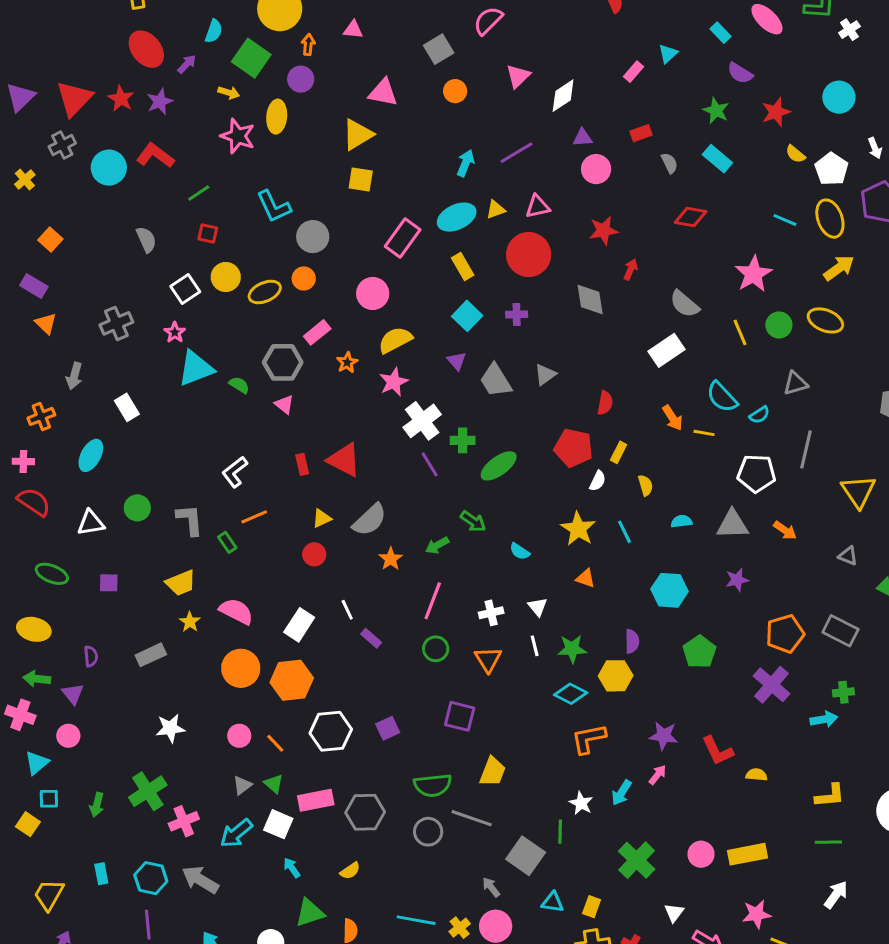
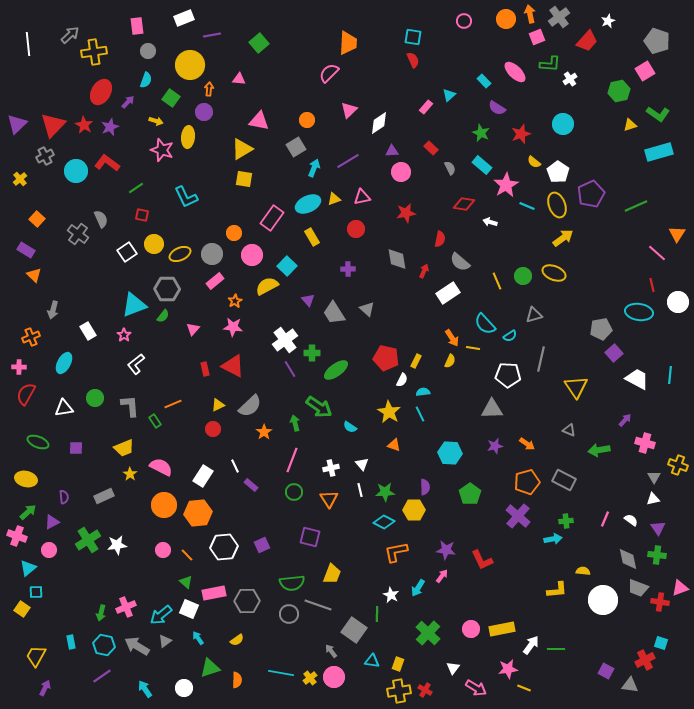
red ellipse: (146, 49) -> (101, 92), turned 70
gray square: (439, 49) -> (296, 147), moved
green square: (251, 58) -> (171, 98), size x0.7
red rectangle: (641, 133) -> (431, 148), turned 64
white arrow: (875, 148) -> (490, 222), moved, turned 128
gray circle: (313, 237) -> (212, 254), moved
red circle: (529, 255) -> (356, 229), size x0.6
red arrow: (631, 270) -> (424, 271), moved
pink star: (753, 274) -> (506, 185), moved
orange circle: (304, 278) -> (234, 233), moved
cyan square: (467, 316) -> (287, 266), moved
gray cross: (116, 323) -> (78, 234), moved, turned -30
pink star: (175, 332) -> (124, 335), moved
gray hexagon: (283, 362) -> (167, 289), moved
gray triangle: (545, 374) -> (367, 309), turned -42
pink star: (394, 382) -> (233, 327), moved, turned 30
green semicircle: (239, 385) -> (163, 316), turned 96
red semicircle: (605, 403) -> (440, 239), moved
pink triangle: (284, 404) -> (193, 329), turned 32
white L-shape: (235, 472) -> (136, 364), moved
yellow semicircle: (646, 485) -> (450, 361), moved, turned 40
red semicircle: (34, 502) -> (26, 394), turned -95
green arrow: (473, 521) -> (319, 407), size x1.5
cyan semicircle: (682, 521) -> (423, 392), moved
orange arrow: (785, 530) -> (527, 444), moved
green arrow: (437, 545) -> (295, 423), turned 105
green arrow: (37, 679) -> (28, 512), turned 132
purple triangle: (73, 694) -> (52, 522), turned 42
yellow semicircle: (756, 775) -> (583, 571), moved
gray triangle: (242, 785) -> (165, 641), moved
green cross: (148, 791) -> (88, 540), moved
green arrow: (97, 805) -> (101, 613), moved
green line: (828, 842) -> (556, 649), moved
white arrow: (836, 895) -> (531, 645), moved
purple line: (148, 925) -> (102, 676), turned 60

